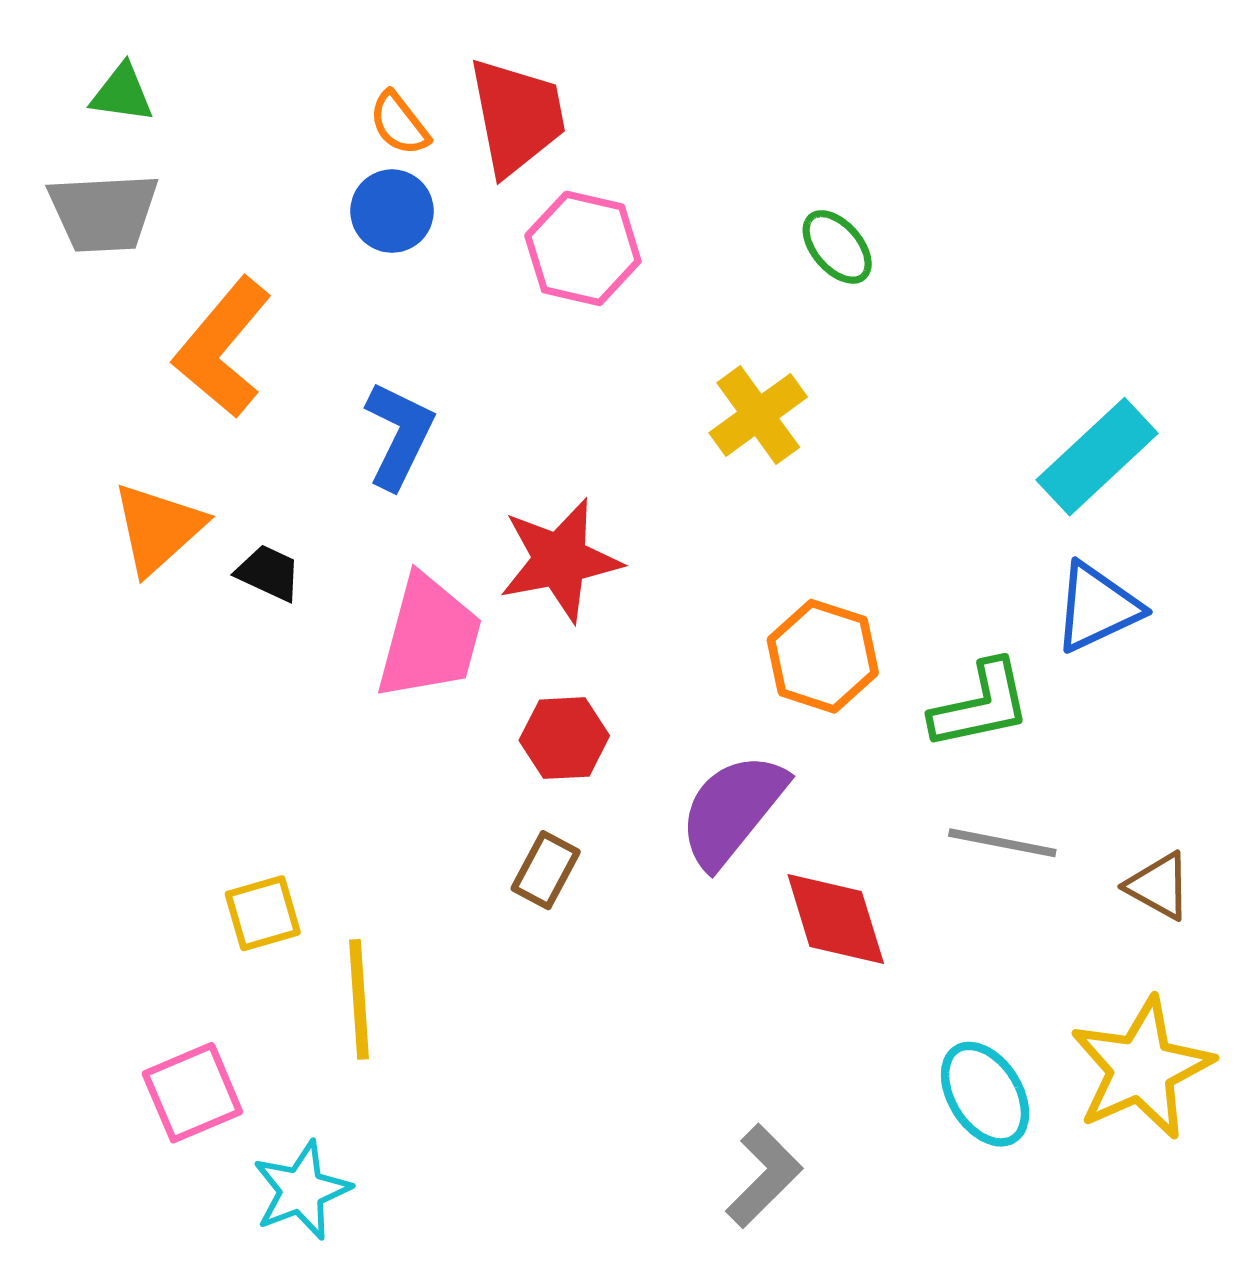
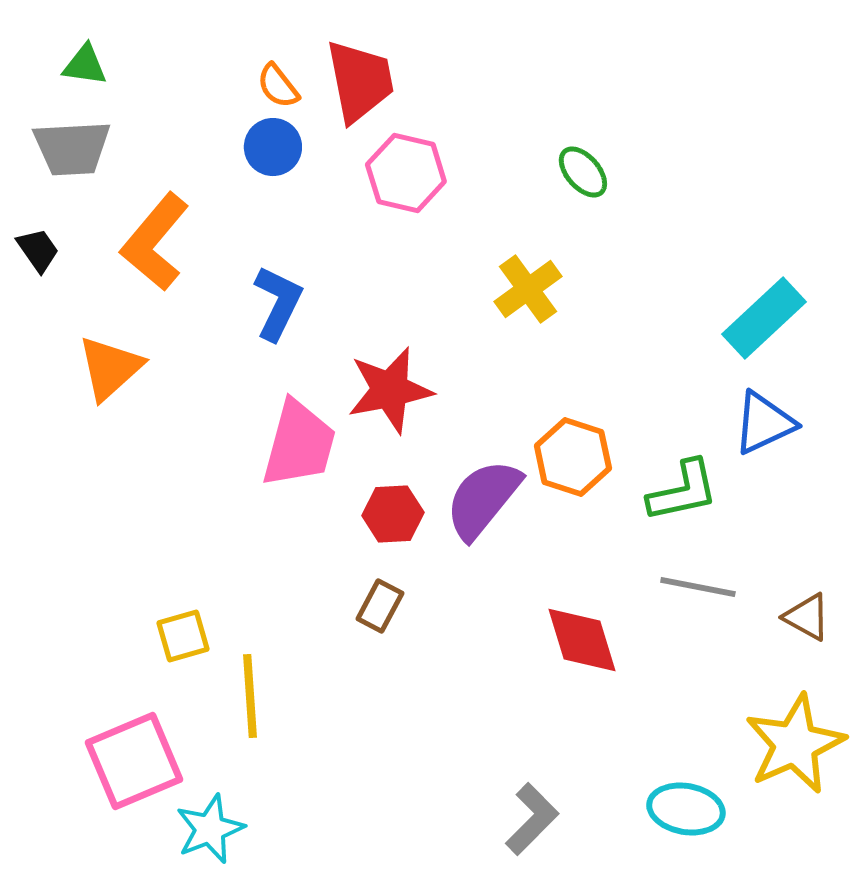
black trapezoid: (269, 573) -> (38, 250), moved, turned 30
purple semicircle: (732, 810) -> (483, 499), moved
pink square: (192, 1093) -> (134, 761), size x1.4
cyan ellipse: (985, 1094) -> (686, 809), moved, turned -48

